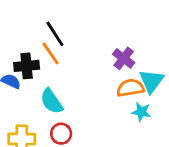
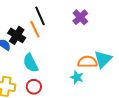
purple cross: (124, 58) -> (80, 17), moved
black cross: (27, 66) -> (17, 35), turned 30
cyan star: (141, 112) -> (77, 77), moved

